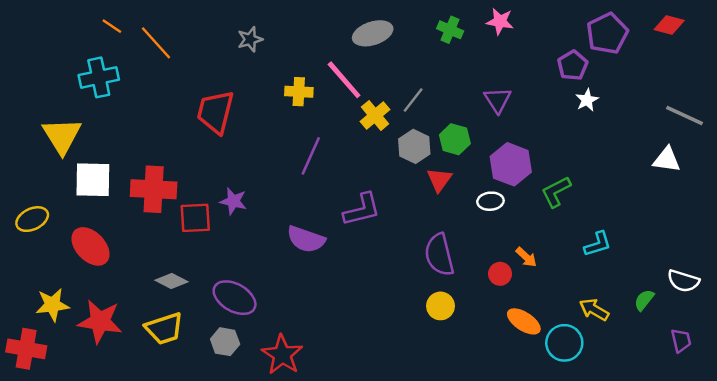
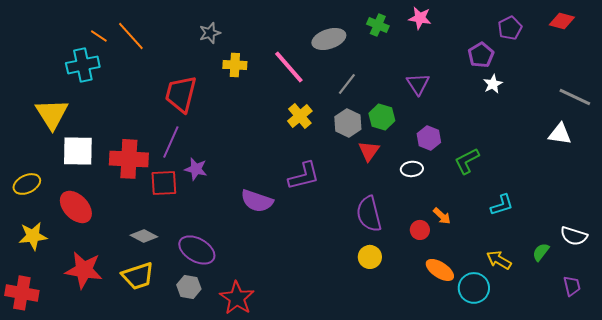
orange line: (112, 26) -> (99, 36), moved
gray ellipse: (373, 33) -> (329, 39), moved
purple pentagon: (607, 33) -> (510, 28), size x0.7
yellow cross: (299, 92) -> (235, 65), moved
yellow cross: (375, 115) -> (300, 116), moved
purple line: (311, 156) -> (171, 142), moved
purple hexagon: (511, 164) -> (429, 138), size x0.7
yellow star: (52, 305) -> (33, 236), moved

